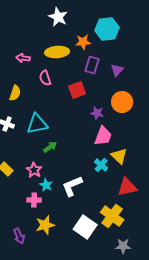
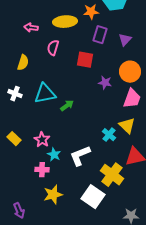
pink semicircle: (45, 78) -> (53, 48), turned 35
red square: (77, 90) -> (85, 60), turned 30
pink trapezoid: (103, 136) -> (132, 99), moved
green arrow: (50, 147) -> (67, 106), moved
yellow cross: (112, 216) -> (112, 175), moved
purple arrow: (19, 236) -> (19, 211), moved

